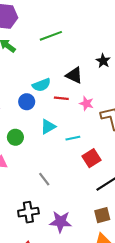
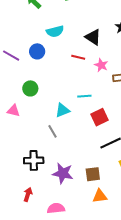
cyan semicircle: (41, 85) -> (55, 31), moved
blue circle: (27, 102) -> (37, 51), moved
cyan triangle: (48, 127) -> (62, 110), moved
brown square: (102, 215) -> (93, 174), moved

